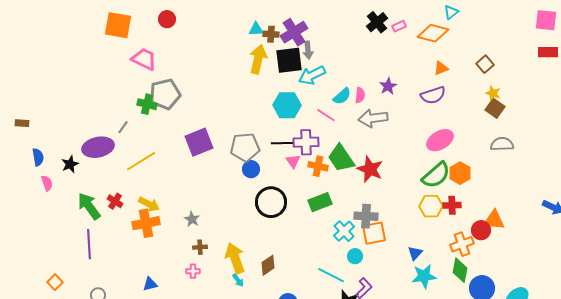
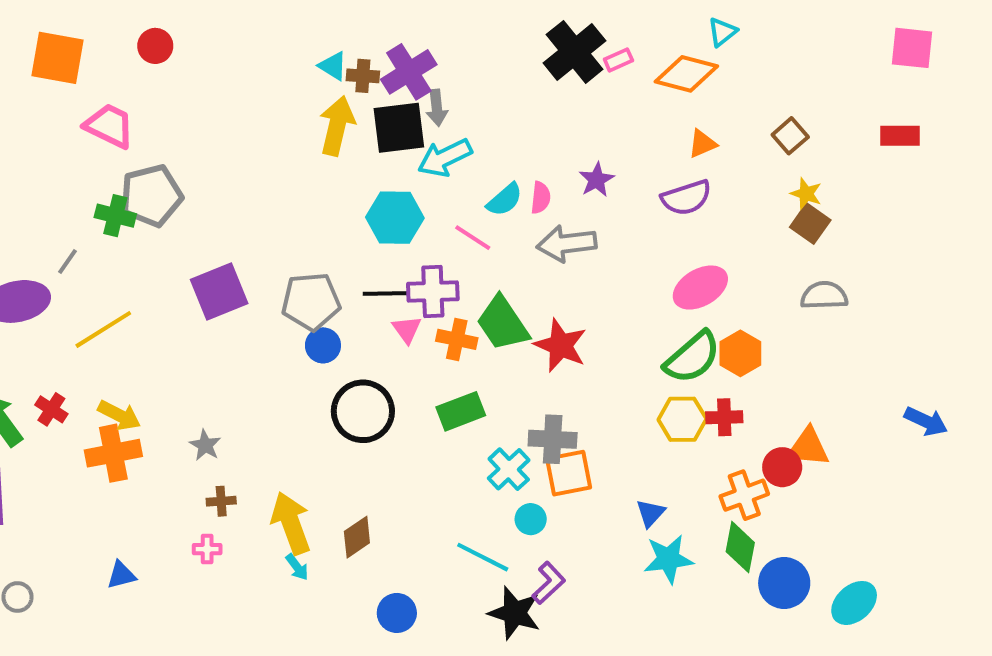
black cross: (377, 22) -> (575, 52), size x1.4
cyan triangle: (256, 29) -> (333, 66), turned 35
red rectangle: (548, 52) -> (900, 136), moved

